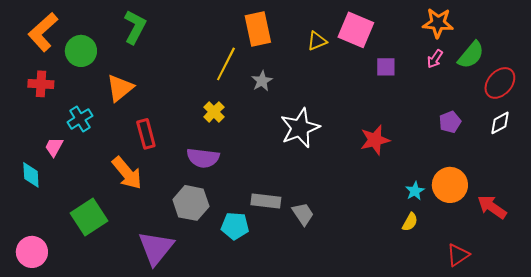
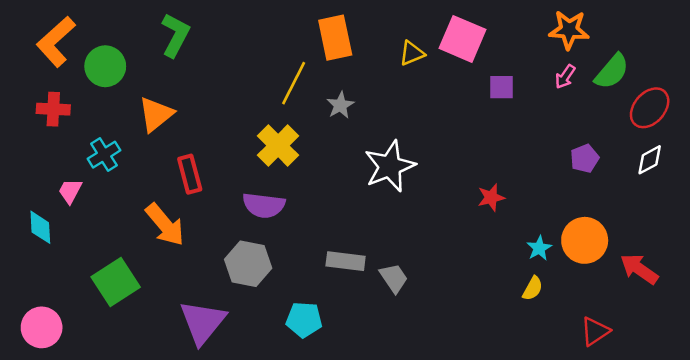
yellow cross: (214, 112) -> (278, 146), size x1.5
red star: (375, 140) -> (491, 197), moved, size x0.7
cyan pentagon: (235, 226) -> (304, 320), moved

